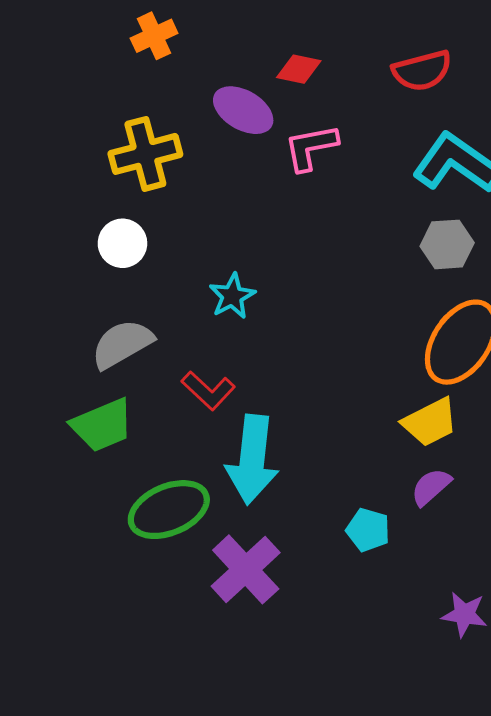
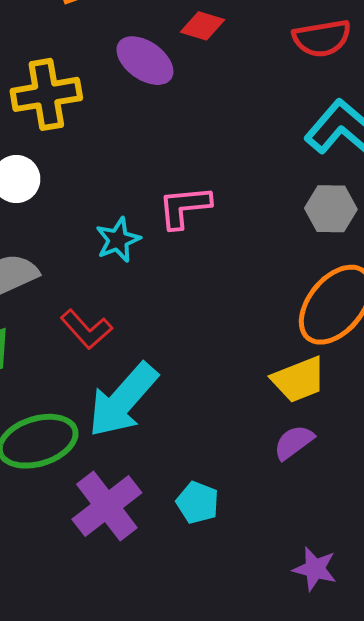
pink L-shape: (311, 147) -> (184, 207), moved
cyan arrow: (252, 460) -> (123, 400), turned 30
cyan pentagon: (368, 530) -> (198, 503), moved

